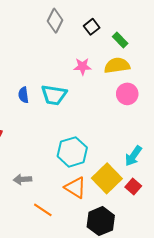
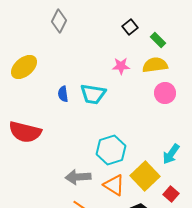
gray diamond: (55, 21) -> (59, 21), moved
gray arrow: (22, 179) -> (78, 177), moved, size x1.4
red square: (133, 186) -> (171, 194), moved

